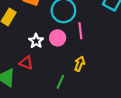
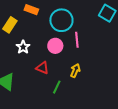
white star: (36, 41) -> (23, 47), moved
red triangle: (26, 63) -> (42, 68), moved

